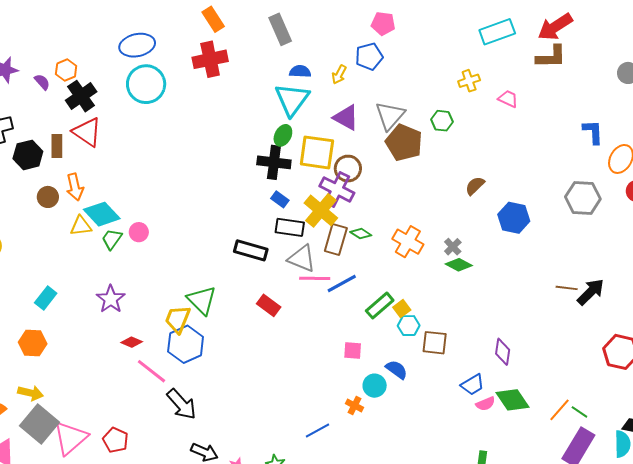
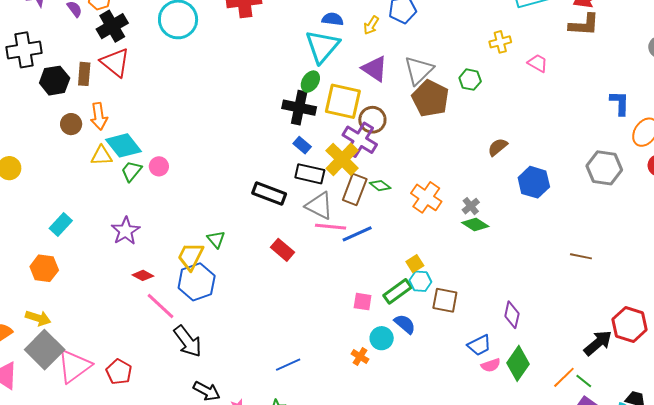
black arrow: (591, 292) -> (598, 343), moved
green triangle: (202, 300) -> (216, 239), size x0.6
green rectangle: (380, 306) -> (397, 291), moved
green diamond: (513, 400) -> (518, 363), turned 64
blue line: (317, 430) -> (288, 365), moved

